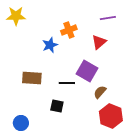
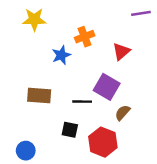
yellow star: (16, 16) -> (34, 20), moved
purple line: (108, 18) -> (141, 13), moved
red hexagon: (111, 116) -> (103, 142), moved

